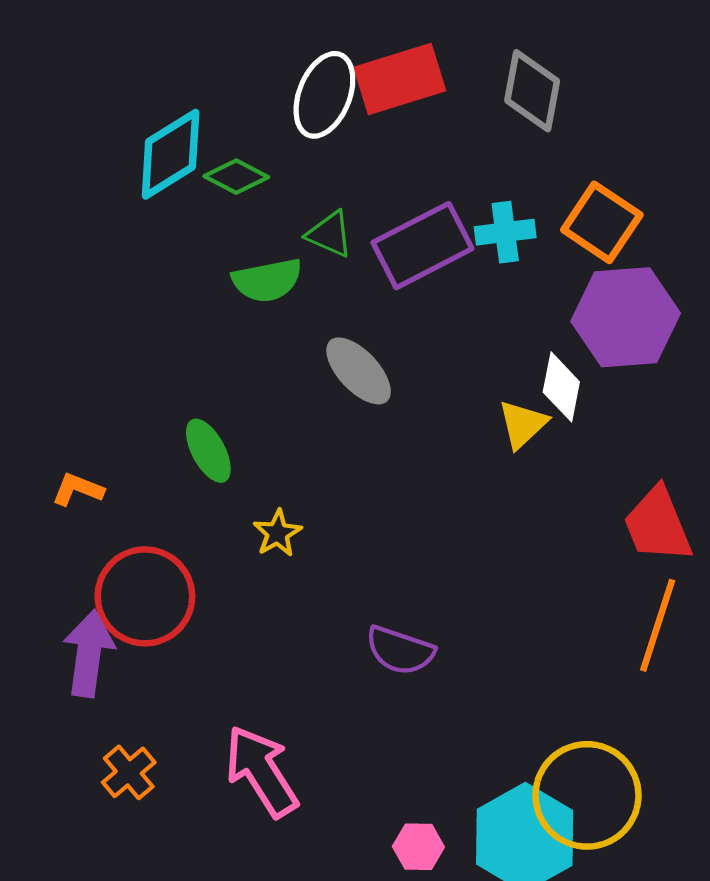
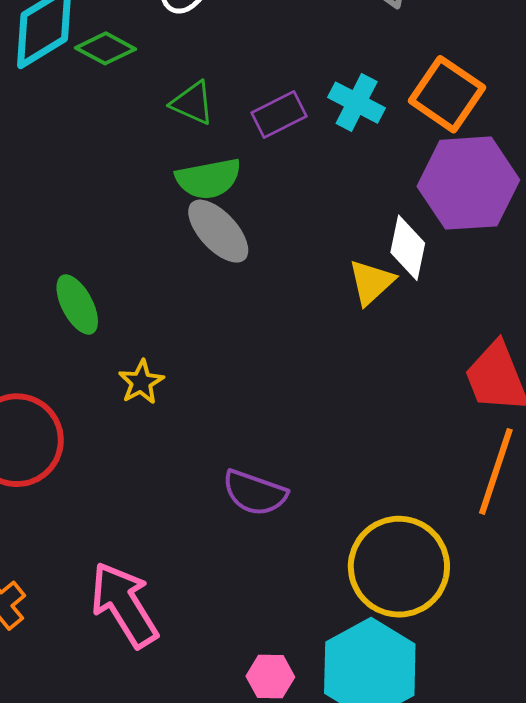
cyan cross: (505, 232) -> (357, 103), turned 34
purple rectangle: (422, 246) -> (279, 114), size x0.6
green semicircle: (267, 280) -> (208, 179), moved
yellow circle: (587, 795) -> (399, 567), moved

